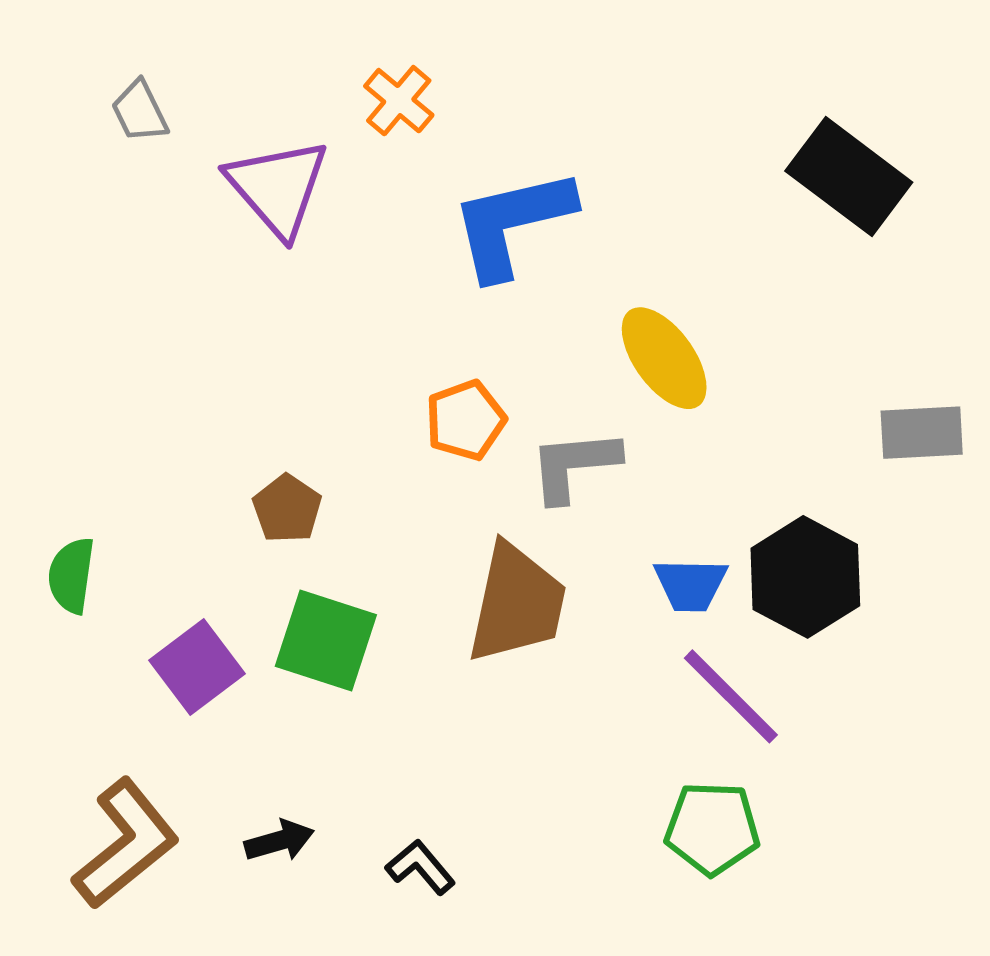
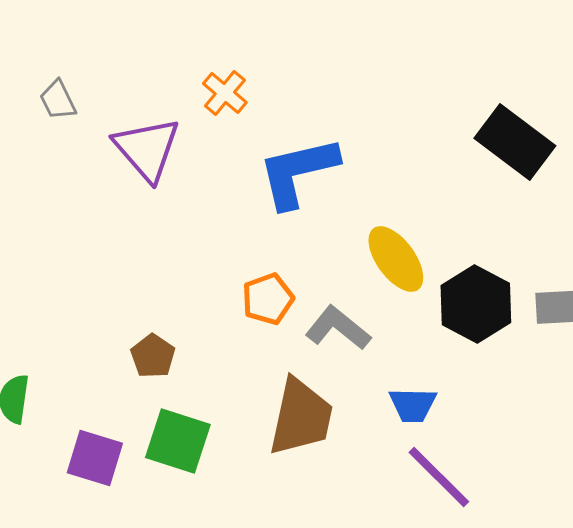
gray L-shape: (574, 465) -> (338, 328), turned 44
black hexagon: (805, 577) -> (476, 304), moved
purple square: (197, 667) -> (95, 458), turned -36

